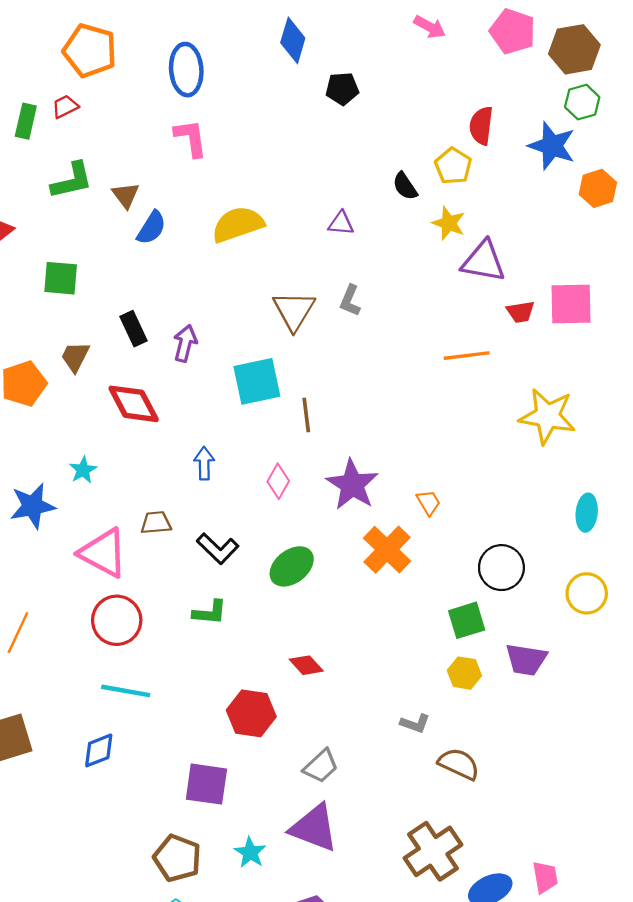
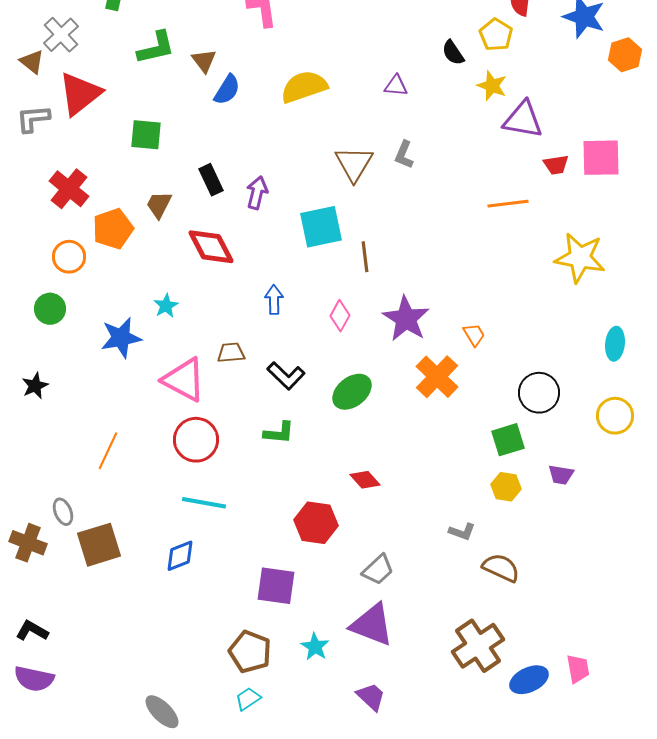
purple trapezoid: (526, 660) -> (561, 475), size x0.7

